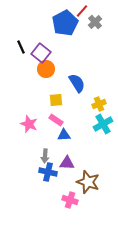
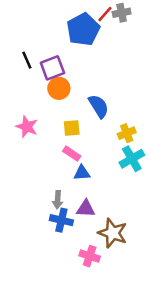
gray cross: (95, 22) -> (122, 13), moved, turned 32
purple square: (41, 53) -> (52, 68), turned 30
pink star: (29, 124) -> (27, 127), moved

